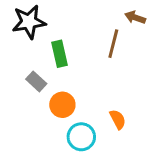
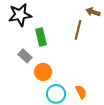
orange semicircle: (118, 119) -> (81, 92), moved

